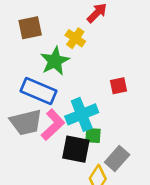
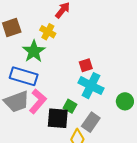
cyan cross: (82, 114) -> (91, 86), moved, turned -35
green square: (93, 135) -> (70, 106), turned 32

